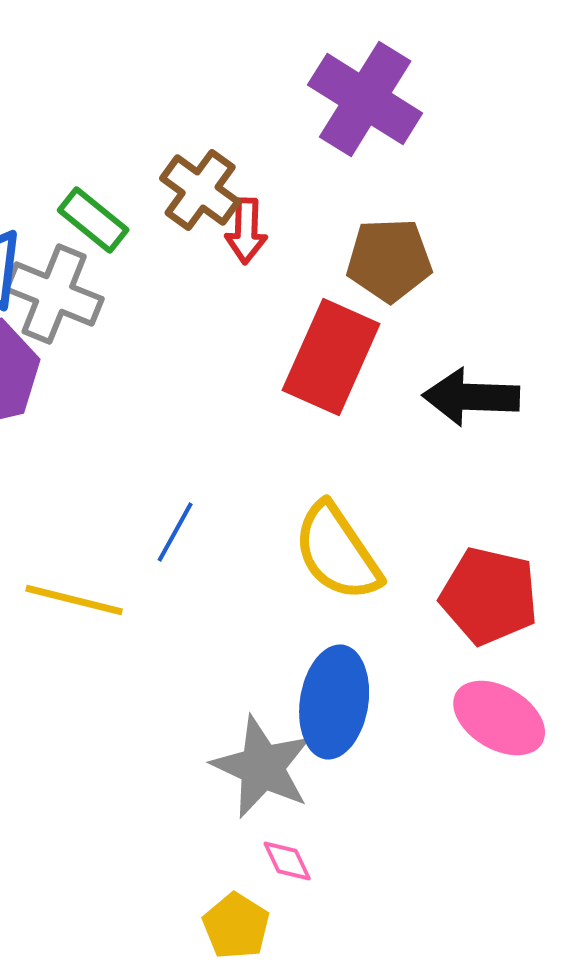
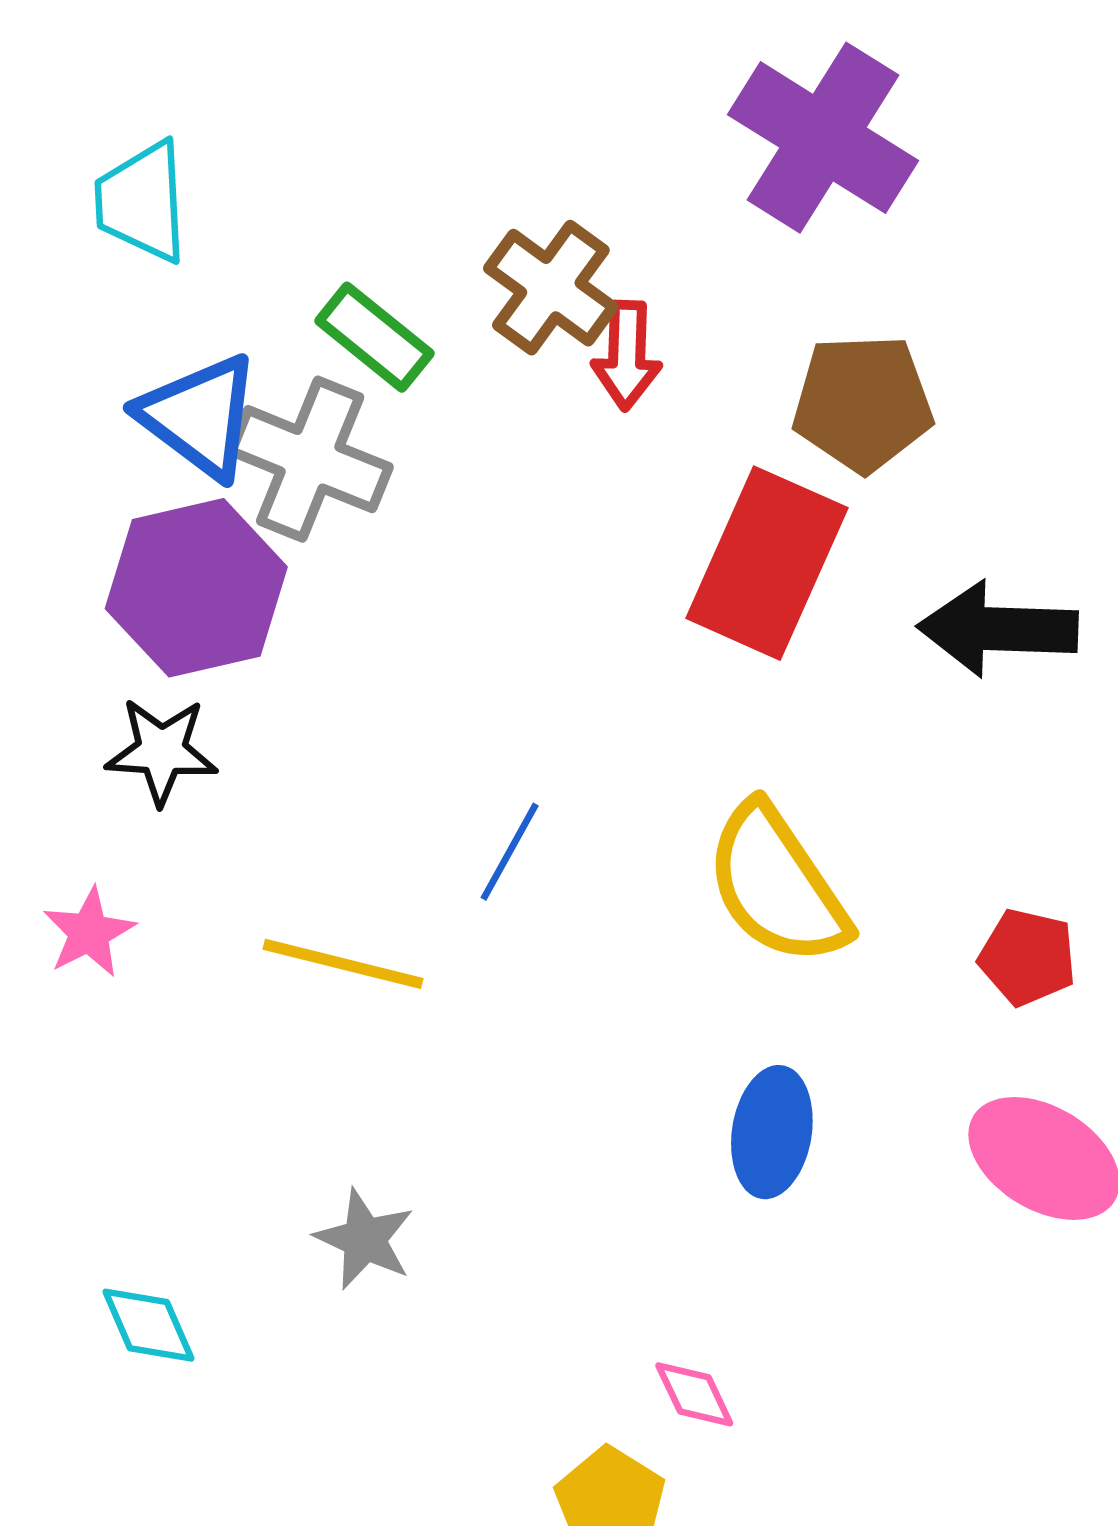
red pentagon: (489, 596) -> (1028, 957), size x0.6
blue ellipse: (334, 702) -> (772, 1132), size x0.7
gray star: (262, 767) -> (364, 1239), moved, size x0.6

